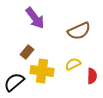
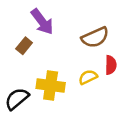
brown rectangle: (27, 52) -> (24, 46), moved
red semicircle: (92, 76) -> (111, 65), moved

